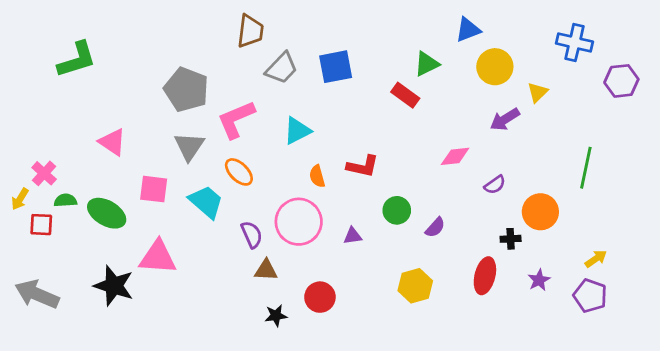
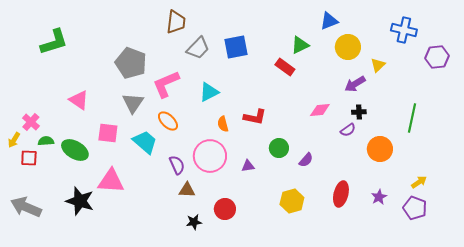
black cross: (511, 239) -> (359, 112), moved

